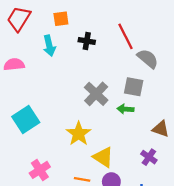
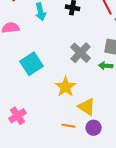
cyan square: (26, 120) -> (32, 64), moved
pink cross: (40, 170) -> (18, 116), moved

